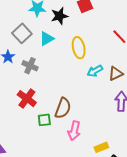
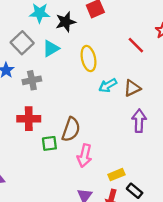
gray cross: (30, 66) -> (32, 80), turned -35
red cross: (27, 99) -> (29, 119), turned -36

